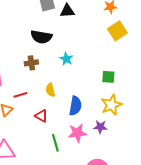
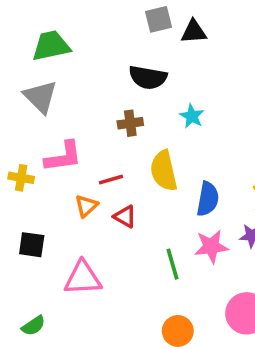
yellow semicircle: (50, 90) -> (164, 171), size x1.6
red triangle: (41, 116) -> (125, 217), moved

